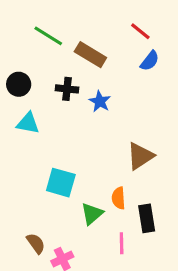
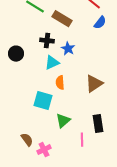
black circle: (19, 84) -> (16, 54), moved
cyan triangle: (28, 123) -> (52, 63), moved, turned -35
orange semicircle: (118, 198) -> (60, 83), moved

